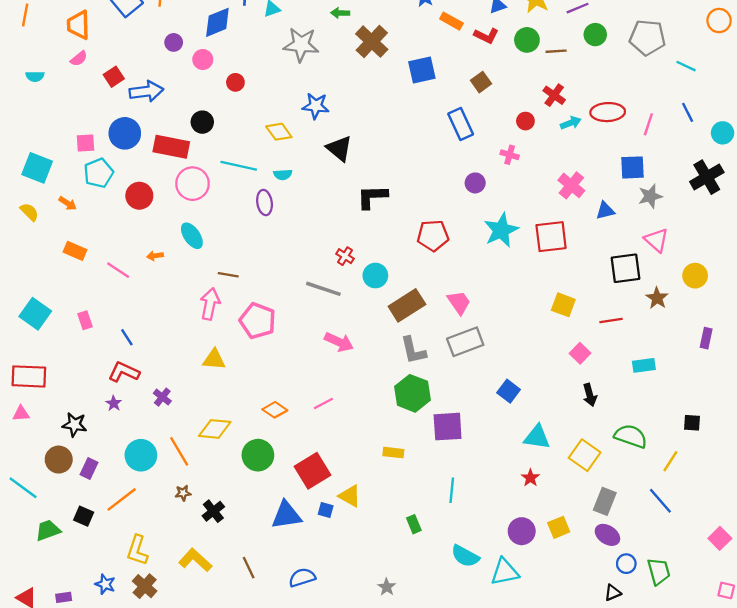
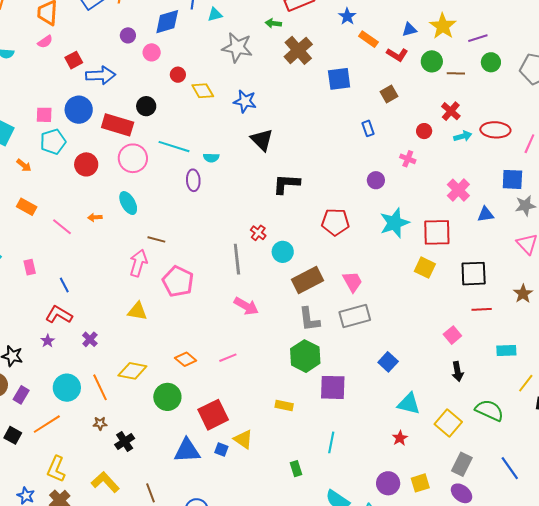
blue rectangle: (461, 124) -> (368, 128), size x0.6
yellow diamond: (279, 132) -> (203, 91), moved
black square: (625, 268) -> (474, 274), moved
gray line: (323, 289) -> (237, 259), turned 60
yellow square: (563, 305) -> (425, 268), moved
yellow line: (670, 461) -> (526, 383), moved

